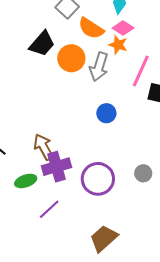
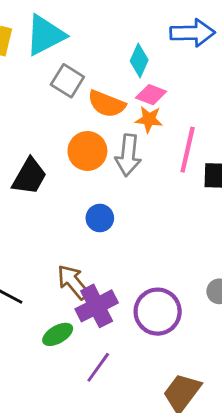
black trapezoid: (42, 44) -> (29, 176), moved
blue circle: (106, 113) -> (100, 218), moved

